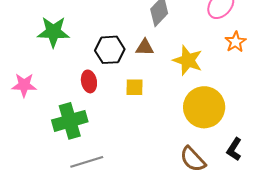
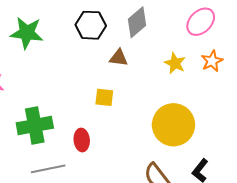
black hexagon: (110, 50) -> (91, 25), moved
yellow star: (188, 60) -> (175, 63), moved, size x0.7
red ellipse: (89, 81) -> (82, 140), moved

